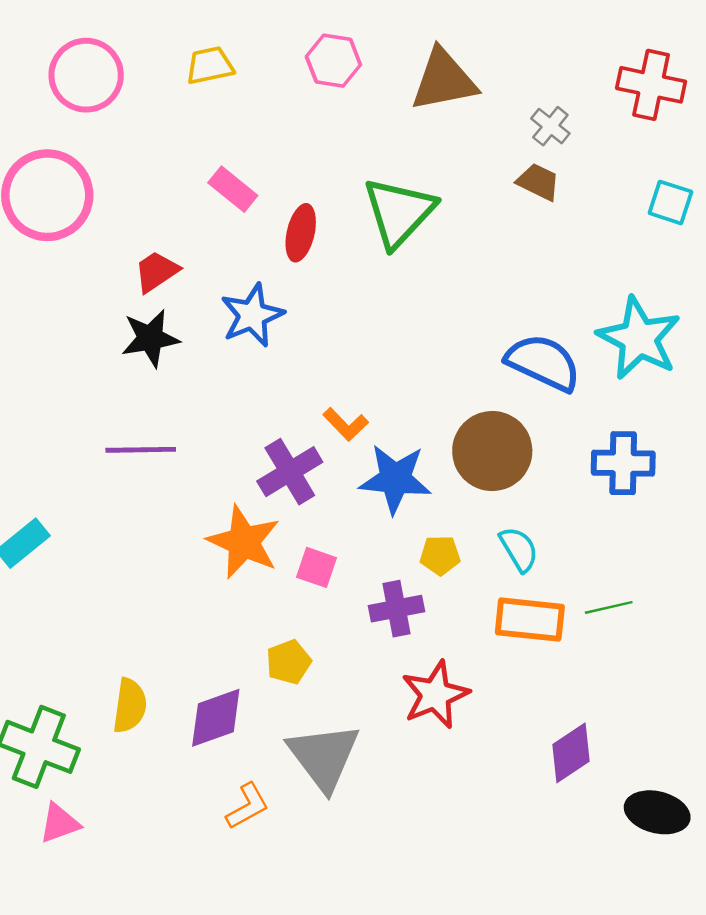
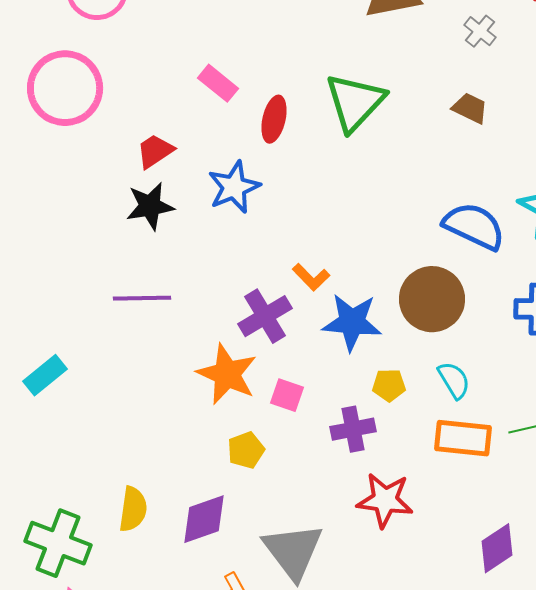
brown trapezoid: (538, 182) -> (470, 108), moved
yellow pentagon: (289, 662) -> (246, 450), moved
red star: (435, 695) -> (385, 500), turned 30

